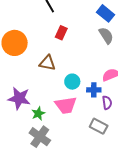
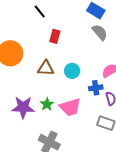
cyan circle: (72, 82) -> (72, 71), moved
green star: (38, 114) -> (47, 104), moved

